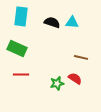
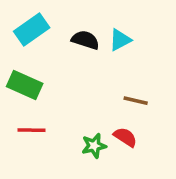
cyan rectangle: (21, 16) -> (32, 29), turned 48
cyan triangle: (72, 22) -> (120, 40), turned -32

